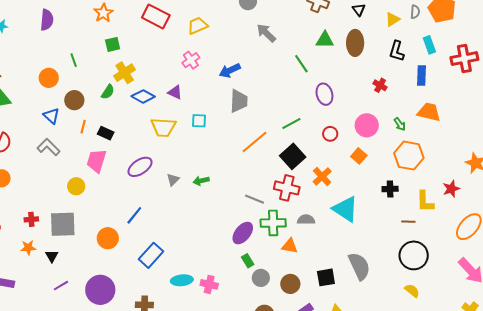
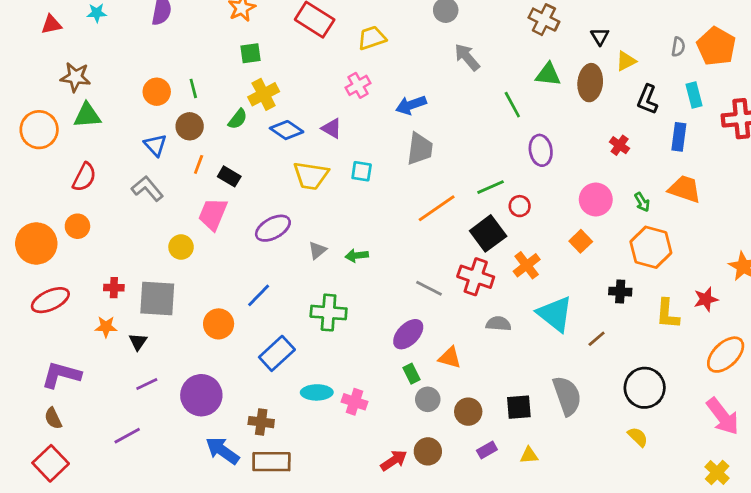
yellow triangle: (393, 19) -> (626, 61), moved
green line: (74, 60) -> (193, 88), moved
red circle: (330, 134) -> (520, 206), moved
brown line: (408, 222) -> (597, 339), moved, turned -48
green cross: (273, 223) -> (329, 313), moved
orange triangle: (290, 246) -> (450, 358), moved

